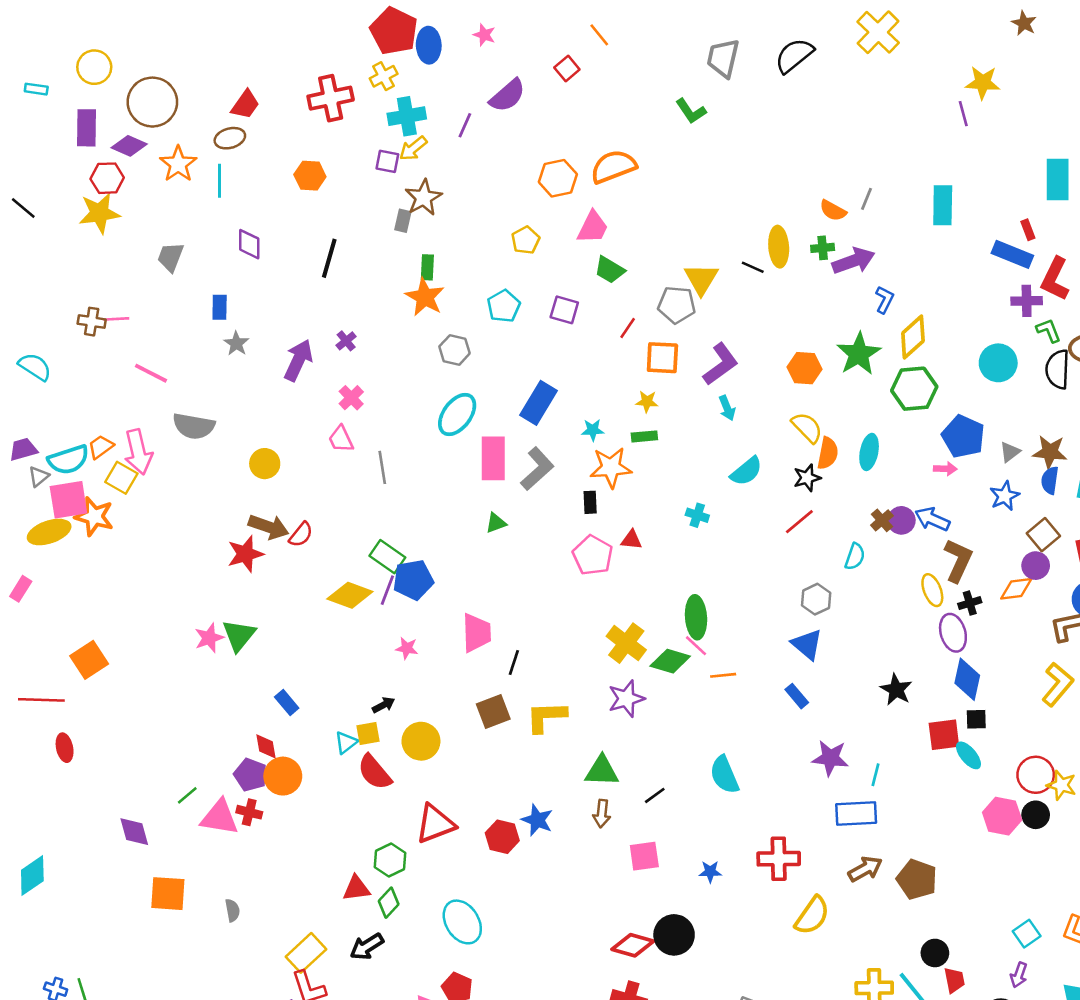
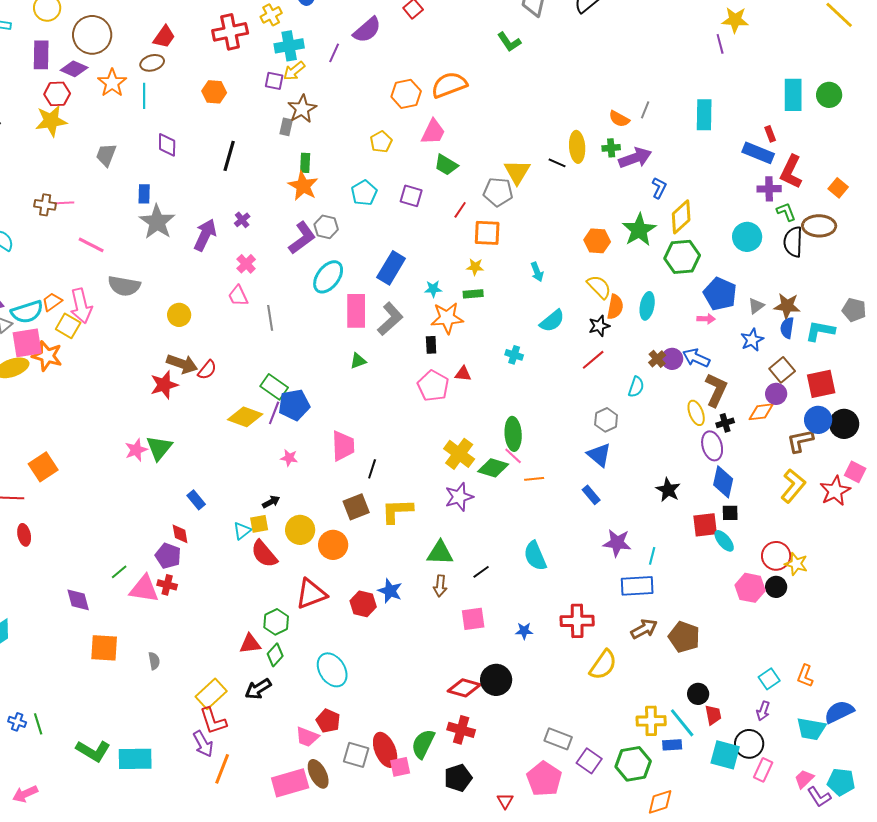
gray star: (236, 343) -> (157, 222), size x1.8
purple L-shape: (721, 364) -> (302, 238), moved
orange circle: (283, 776) -> (333, 545), moved

